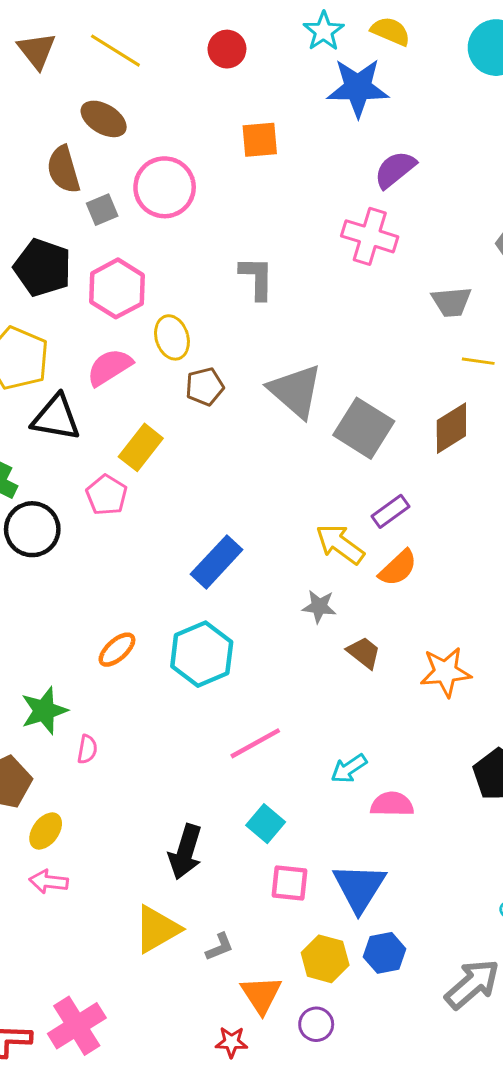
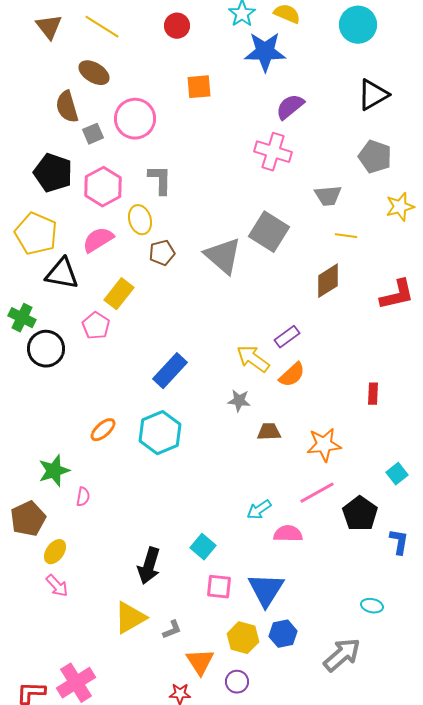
gray L-shape: (257, 278) -> (160, 180), moved
gray square: (364, 428) -> (269, 232), moved
brown trapezoid: (364, 653) -> (269, 432), turned -40
pink line: (255, 743) -> (317, 493), moved
pink arrow: (49, 882) -> (57, 586), turned -140

